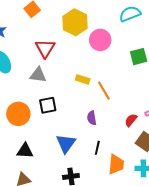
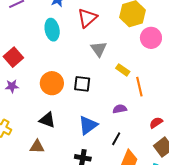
red triangle: (45, 48) -> (87, 18), moved
gray triangle: (38, 75) -> (99, 49), moved, turned 30
purple semicircle: (92, 118) -> (120, 109), turned 72

